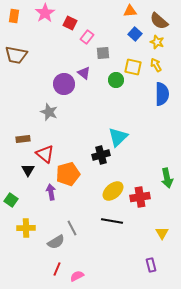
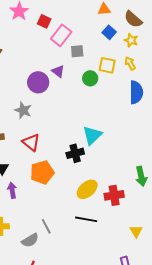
pink rectangle: (87, 37) -> (61, 35), size x1.5
red triangle: (45, 154) -> (31, 142), moved
purple arrow: (51, 192) -> (12, 190), moved

